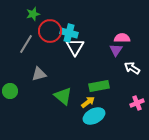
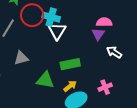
green rectangle: (99, 86) -> (70, 64), moved
green triangle: (63, 96) -> (45, 80), turned -30
pink cross: (137, 103) -> (105, 87), moved

